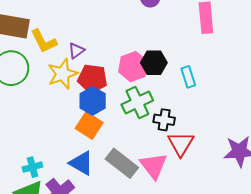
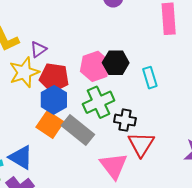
blue triangle: (81, 163) -> (21, 157), moved
gray rectangle: (122, 163) -> (78, 130), moved

